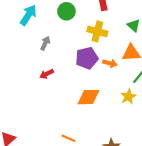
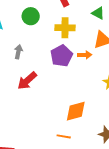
red arrow: (47, 74) -> (27, 81), size x1.5
orange diamond: (88, 97) -> (76, 111), moved

